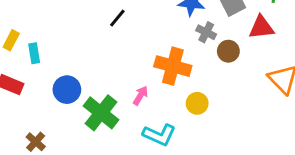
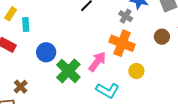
gray cross: (206, 32) -> (126, 16), moved
pink arrow: (140, 95) -> (97, 62), size x1.5

